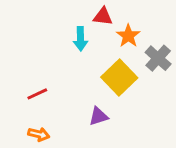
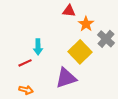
cyan arrow: (81, 39) -> (38, 47), moved
purple triangle: (98, 116) -> (66, 78), size x1.6

